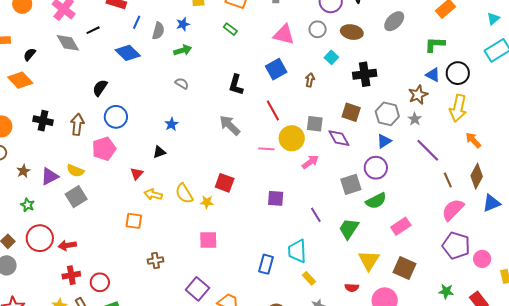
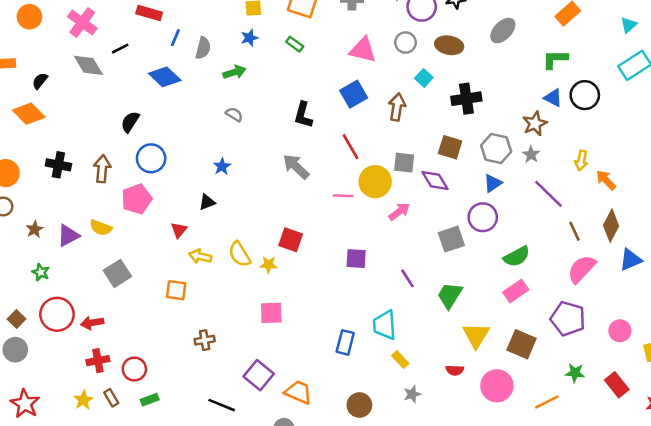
blue star: (183, 24) -> (249, 38), moved
brown arrow: (310, 80) -> (397, 107), size x1.5
yellow arrow: (458, 108) -> (581, 160), moved, size x0.6
gray square: (76, 197) -> (117, 273), moved
green semicircle: (376, 201) -> (517, 257), moved
purple pentagon: (456, 246) -> (568, 319), moved

